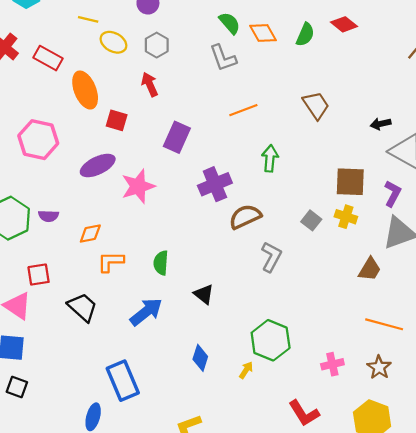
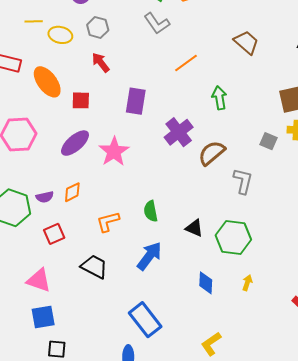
orange diamond: (90, 234) -> (72, 192), moved
red square: (39, 275) -> (54, 234), moved
green hexagon: (271, 340) -> (233, 237), moved

